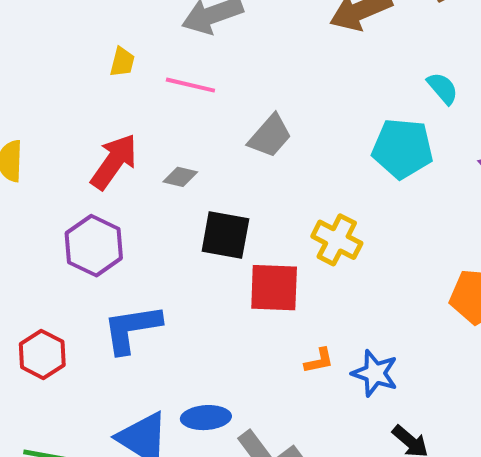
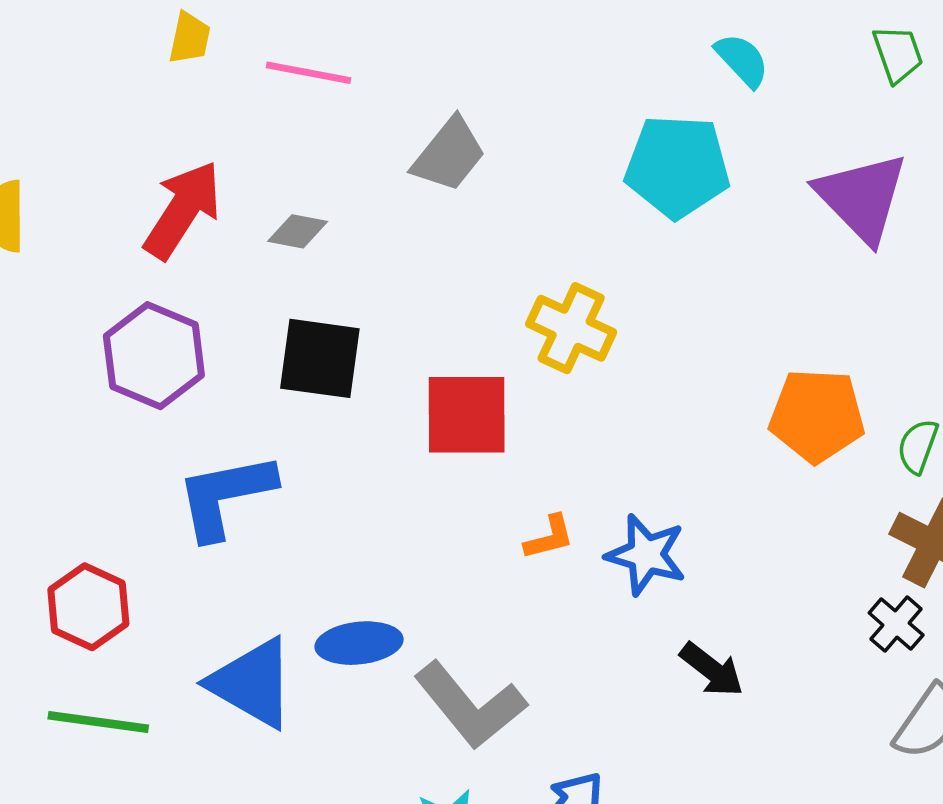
black square: (225, 235) -> (320, 358), moved
red hexagon: (42, 354) -> (88, 607), moved

